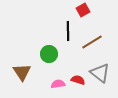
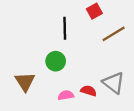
black line: (68, 31) -> (65, 28), moved
brown line: (92, 42) -> (114, 34), moved

